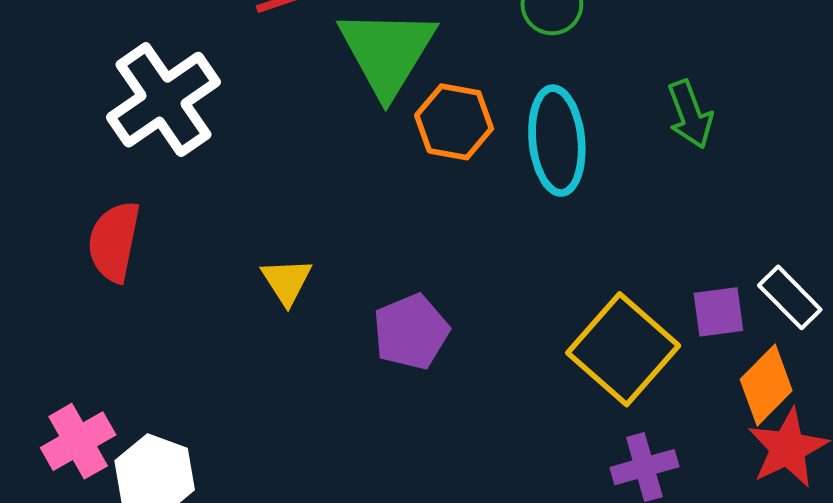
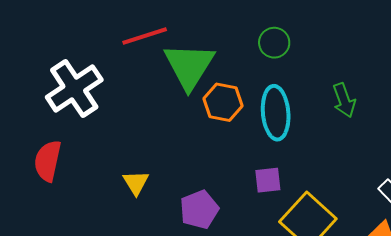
purple square: (718, 312) -> (268, 180), moved

